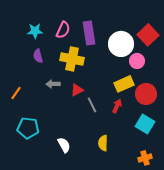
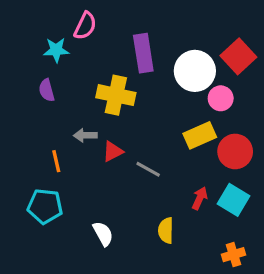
pink semicircle: (63, 30) -> (85, 26), moved
purple semicircle: (38, 56) -> (47, 90), moved
red triangle: (77, 90) -> (113, 151), moved
orange line: (16, 93) -> (56, 161), moved, turned -48
gray line: (92, 105) -> (148, 169), turned -35
red arrow: (117, 106) -> (200, 198), moved

